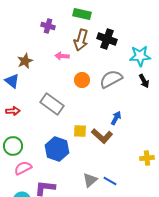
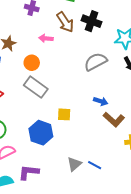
brown arrow: (81, 40) -> (65, 22), turned -50
orange circle: (82, 80) -> (32, 63), moved
blue arrow: (116, 118) -> (101, 101), turned 80
brown L-shape: (102, 136) -> (114, 119), moved

